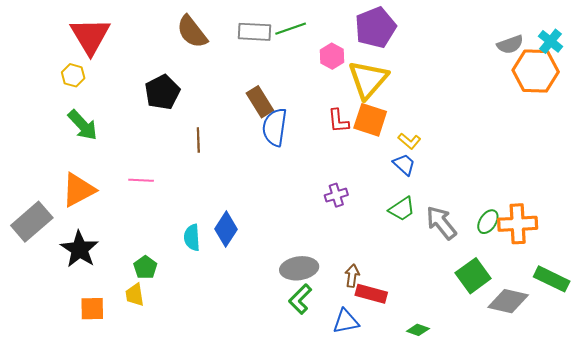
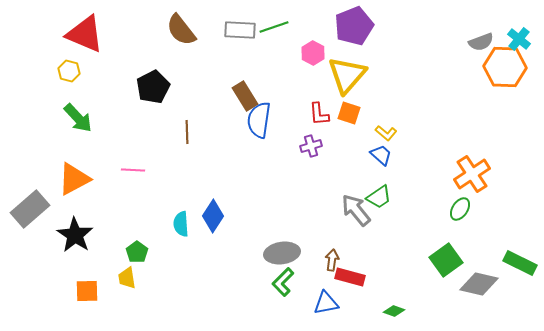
red triangle: (90, 36) -> (85, 34), turned -36
orange square: (370, 120) -> (349, 113), size x0.7
purple cross: (336, 195) -> (311, 146), moved
gray arrow: (441, 223) -> (356, 210), moved
orange cross: (518, 224) -> (472, 174), moved, turned -30

